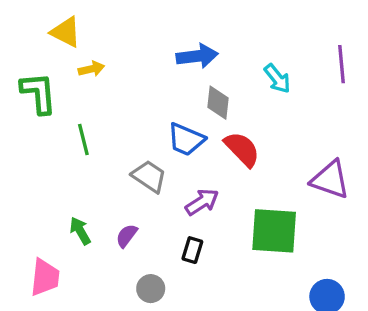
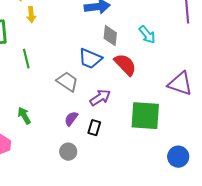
yellow arrow: (91, 69) -> (31, 15), turned 98
cyan arrow: (277, 79) -> (147, 35), moved
purple semicircle: (127, 236) -> (71, 119), moved

